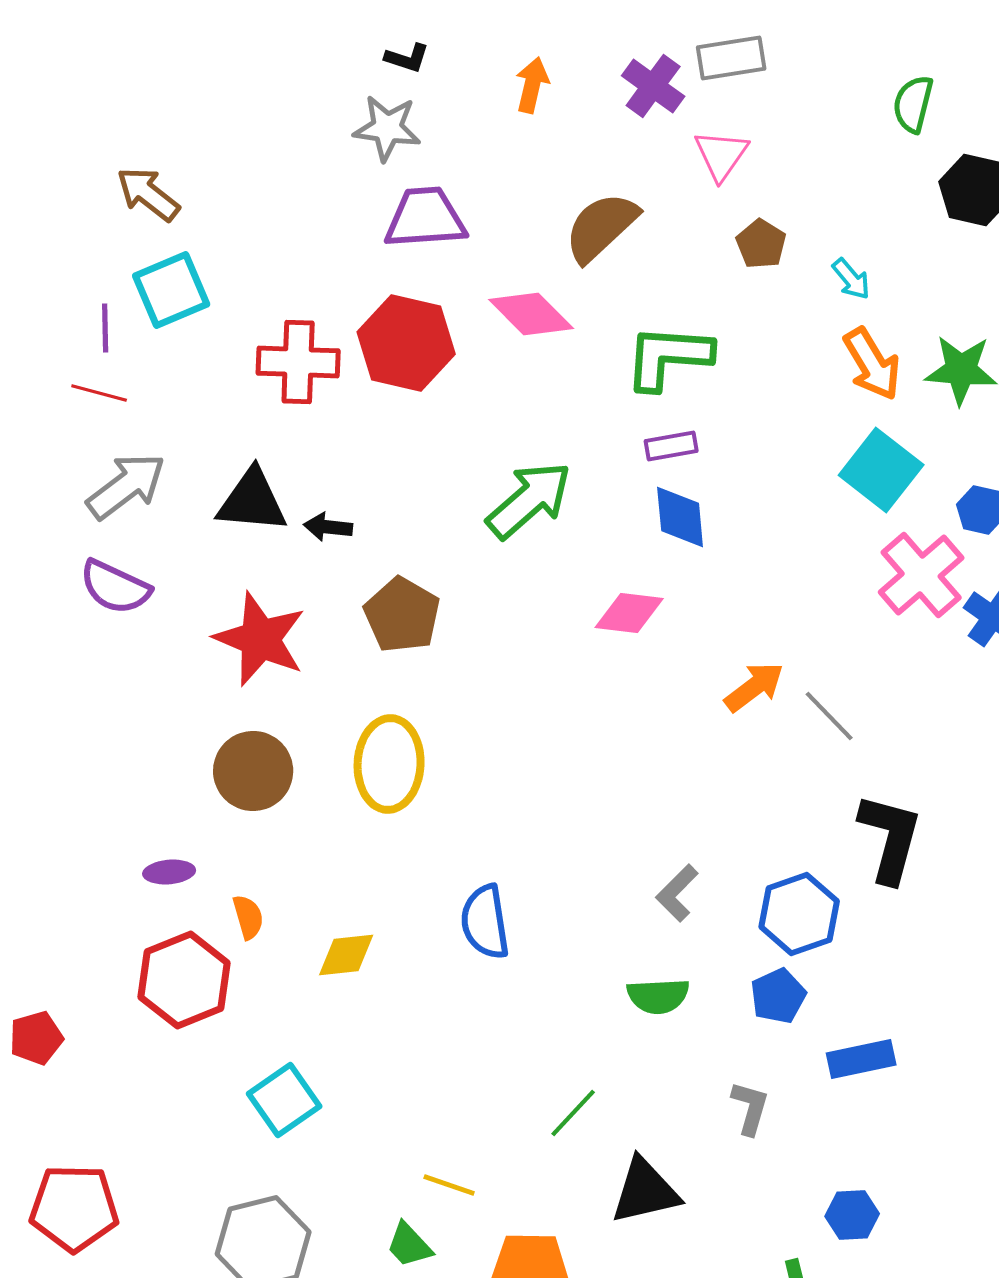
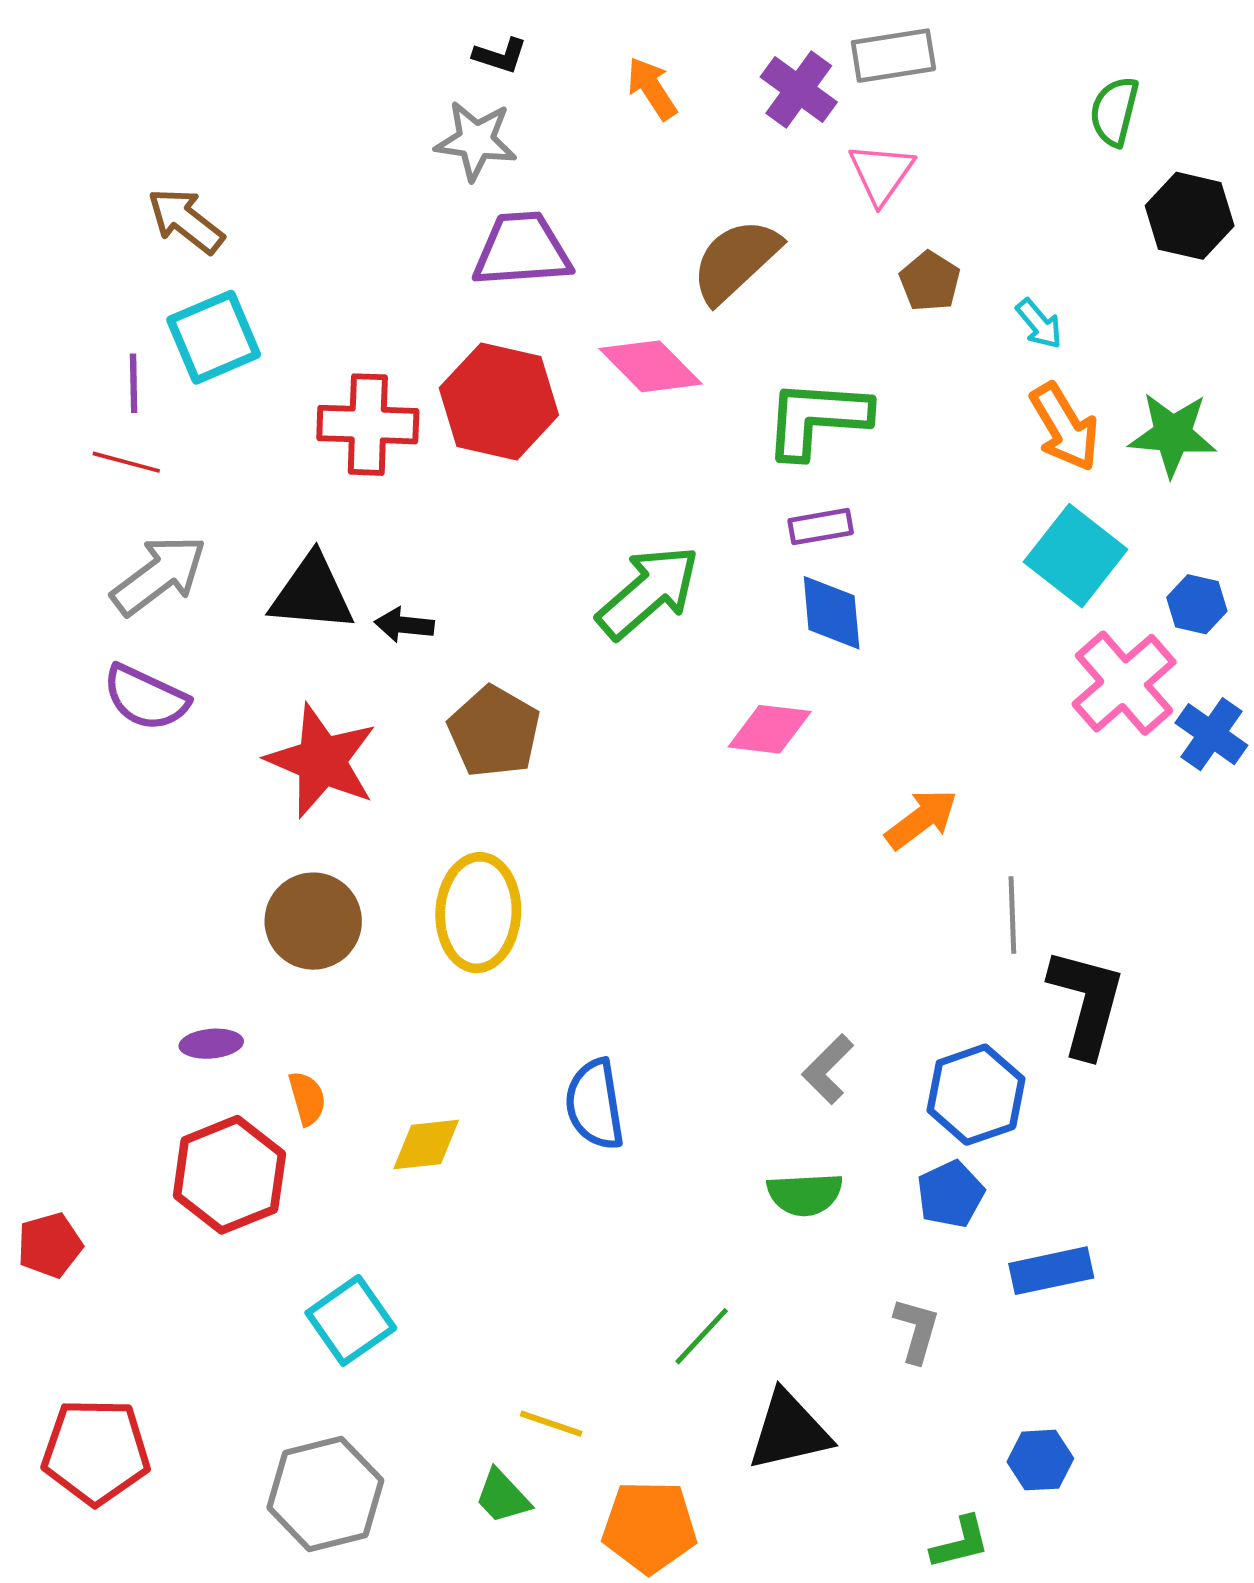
orange arrow: (532, 85) -> (652, 88), turned -46
gray line: (829, 716) -> (1012, 915), moved, turned 42

